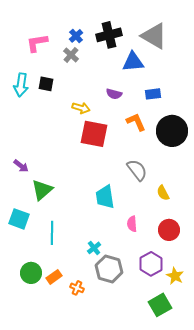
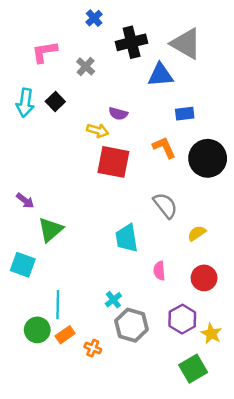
blue cross: (76, 36) -> (94, 18), moved
black square: (46, 84) -> (55, 102), turned 35
purple semicircle: (114, 94) -> (118, 114), moved
yellow semicircle: (163, 193) -> (197, 233), turned 84
cyan line: (52, 233) -> (58, 305), moved

